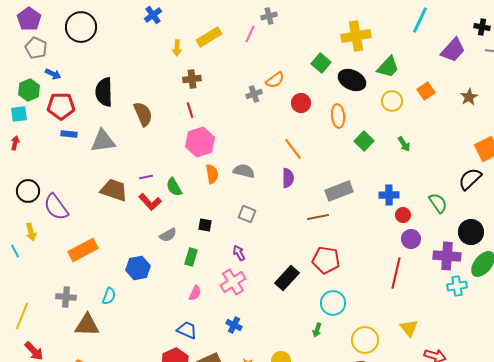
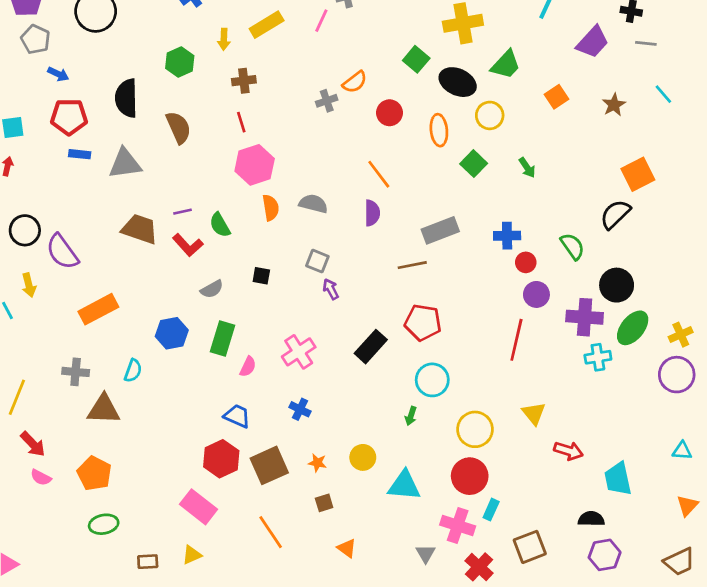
green hexagon: (29, 90) -> (180, 62), moved
yellow circle: (392, 101) -> (490, 115), moved
purple arrow: (239, 253) -> (331, 289), moved
green rectangle: (191, 257) -> (223, 339), moved, size x1.4

